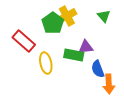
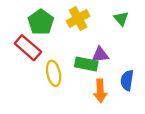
green pentagon: (53, 23) -> (41, 22), moved
blue semicircle: (98, 69) -> (127, 80), moved, turned 30
orange arrow: (109, 84) -> (100, 91), moved

